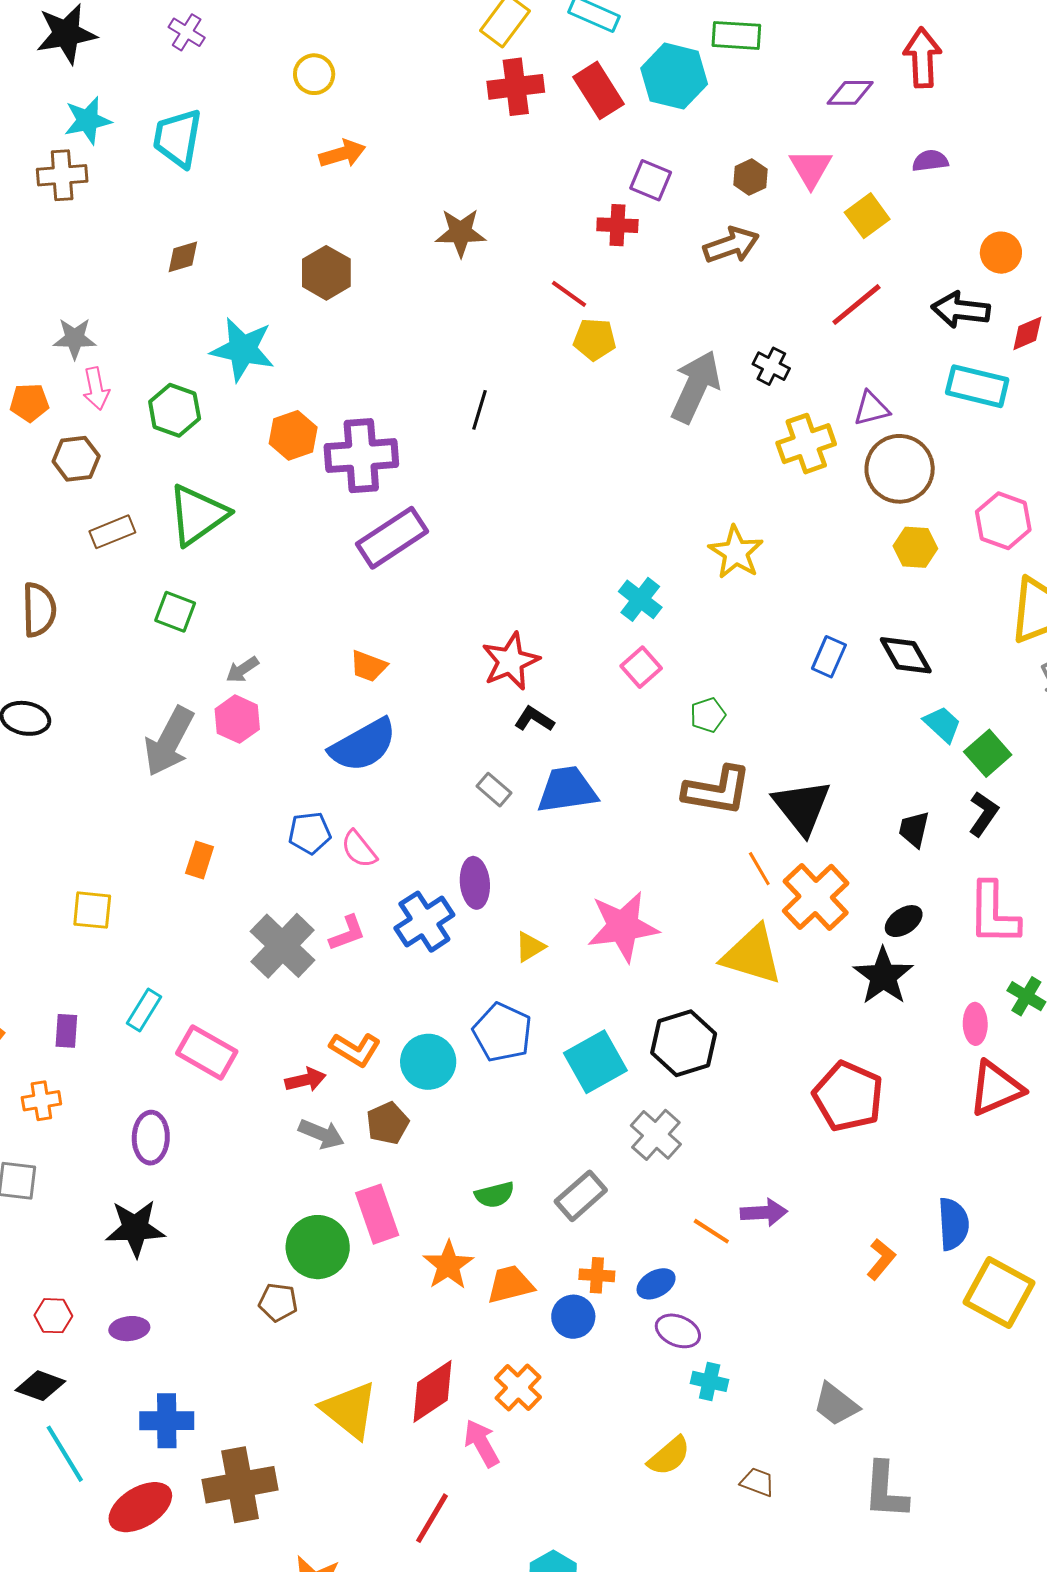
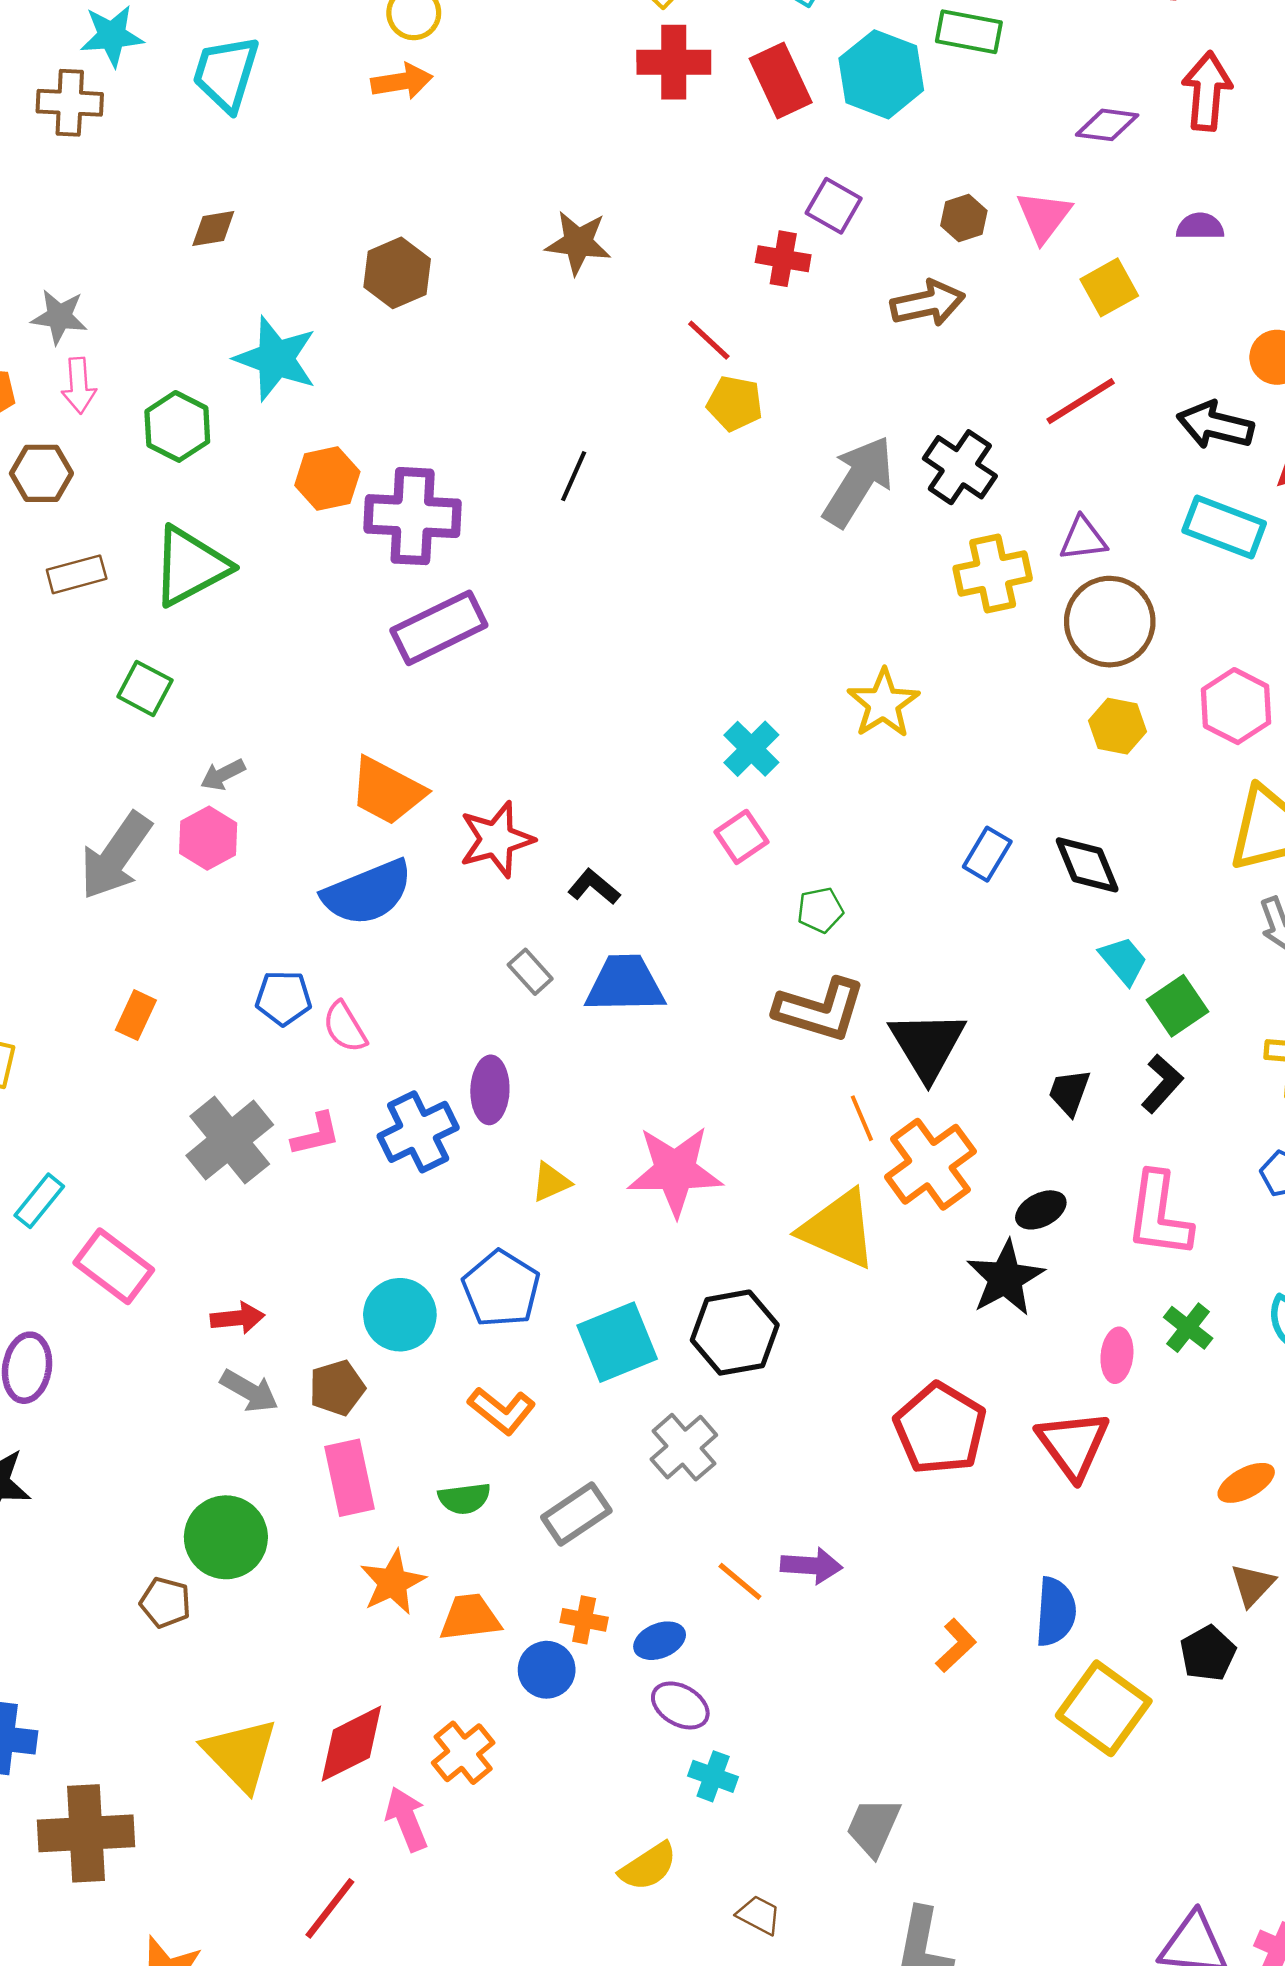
orange arrow: (342, 154) -> (402, 81), moved
black cross: (771, 366) -> (960, 467), size x1.5
red star: (511, 661) -> (496, 839), moved
orange trapezoid: (368, 666) -> (387, 791), size x1.6
orange L-shape: (355, 1049) -> (502, 1411), moved
red triangle: (996, 1088) -> (1073, 1445), moved, turned -50
pink rectangle: (377, 1214) -> (350, 1478), moved
gray trapezoid: (836, 1404) -> (873, 1827), turned 69

